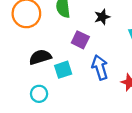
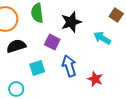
black star: (102, 17) -> (71, 22), size x1.5
black semicircle: (40, 57) -> (16, 46), moved

